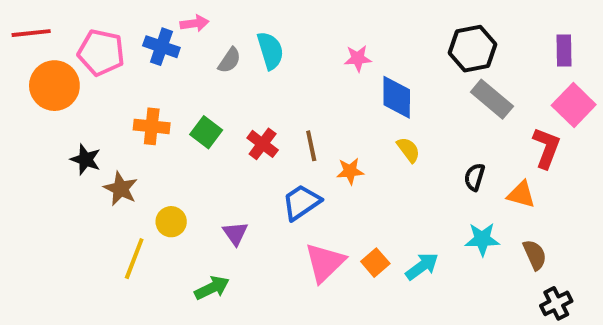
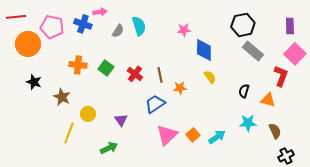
black star: (86, 159) -> (34, 82), moved

